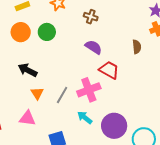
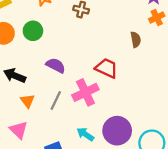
purple semicircle: (93, 47) -> (56, 65), moved
pink triangle: (27, 118) -> (19, 130), turned 42
cyan arrow: (85, 118) -> (85, 134), moved

